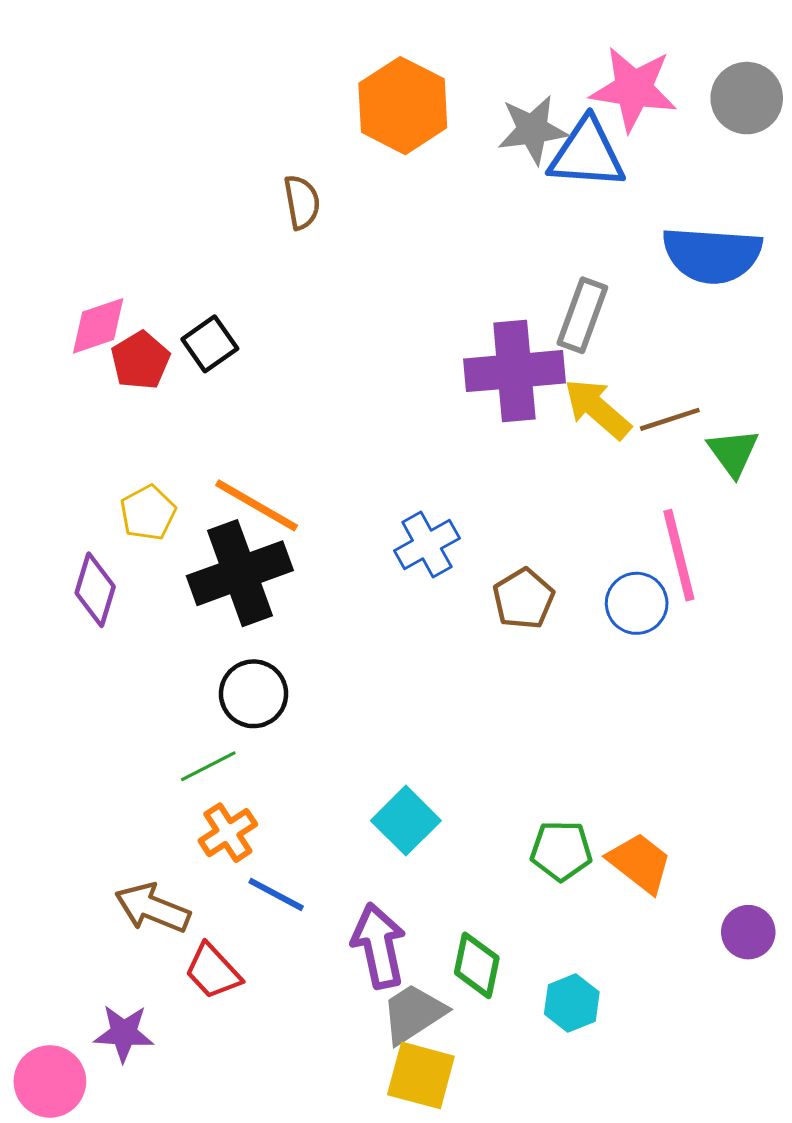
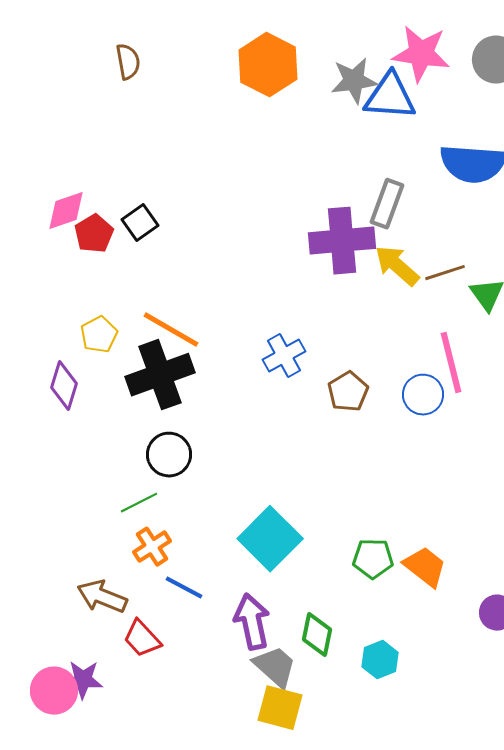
brown semicircle: (302, 202) -> (128, 62), moved
cyan square: (406, 821) -> (270, 539), size x1.4
gray trapezoid: (413, 1014) -> (275, 667), turned 75
pink circle: (50, 1081) -> (54, 691), moved

